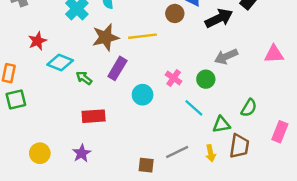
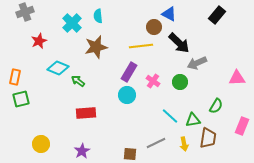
black arrow: (219, 18) -> (179, 43), moved, turned 70
yellow line: (143, 36) -> (141, 46), moved
red star: (37, 41) -> (39, 41), moved
pink triangle: (274, 54) -> (237, 78), moved
purple rectangle: (117, 68) -> (129, 72), moved
cyan line: (194, 108) -> (170, 116), moved
purple star: (82, 153) -> (82, 151), moved

